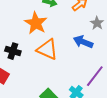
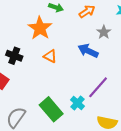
orange triangle: (47, 49) -> (50, 56), size x0.6

